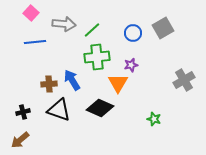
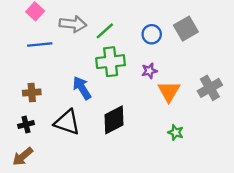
orange triangle: (118, 83) -> (169, 91), moved
brown cross: (49, 84) -> (32, 92), moved
black diamond: (100, 108) -> (114, 120), turned -52

